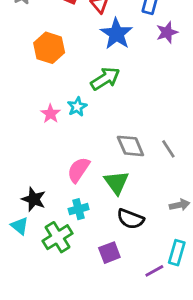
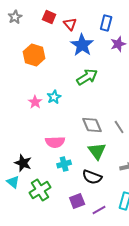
green arrow: (105, 79) -> (87, 77), moved
pink semicircle: (79, 170) -> (55, 142), turned -126
green triangle: (116, 182) -> (97, 151), moved
cyan cross: (79, 209) -> (64, 164), moved
purple line: (154, 271) -> (99, 210), moved

